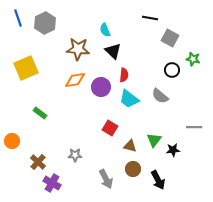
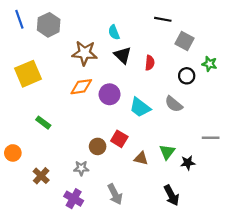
red semicircle: (124, 75) -> (150, 63), moved
brown circle: (133, 169) -> (98, 146), moved
purple cross: (52, 183) -> (74, 199), moved

